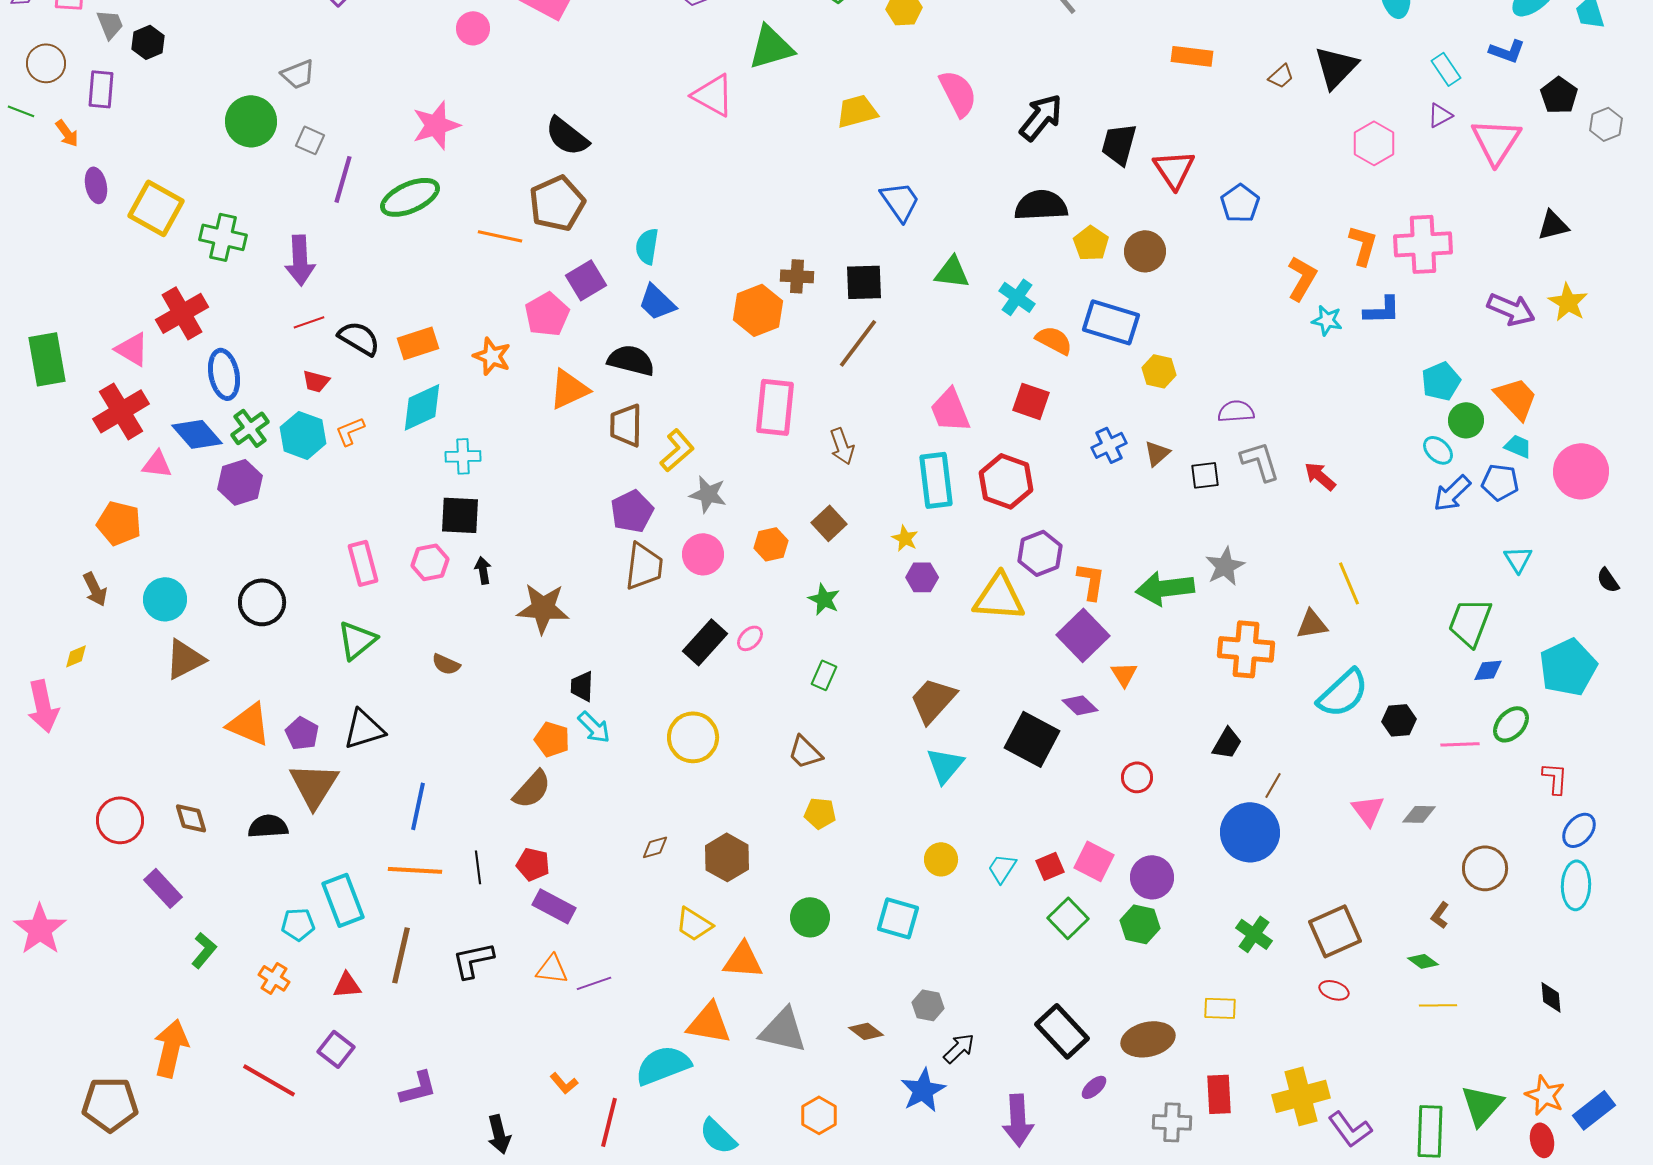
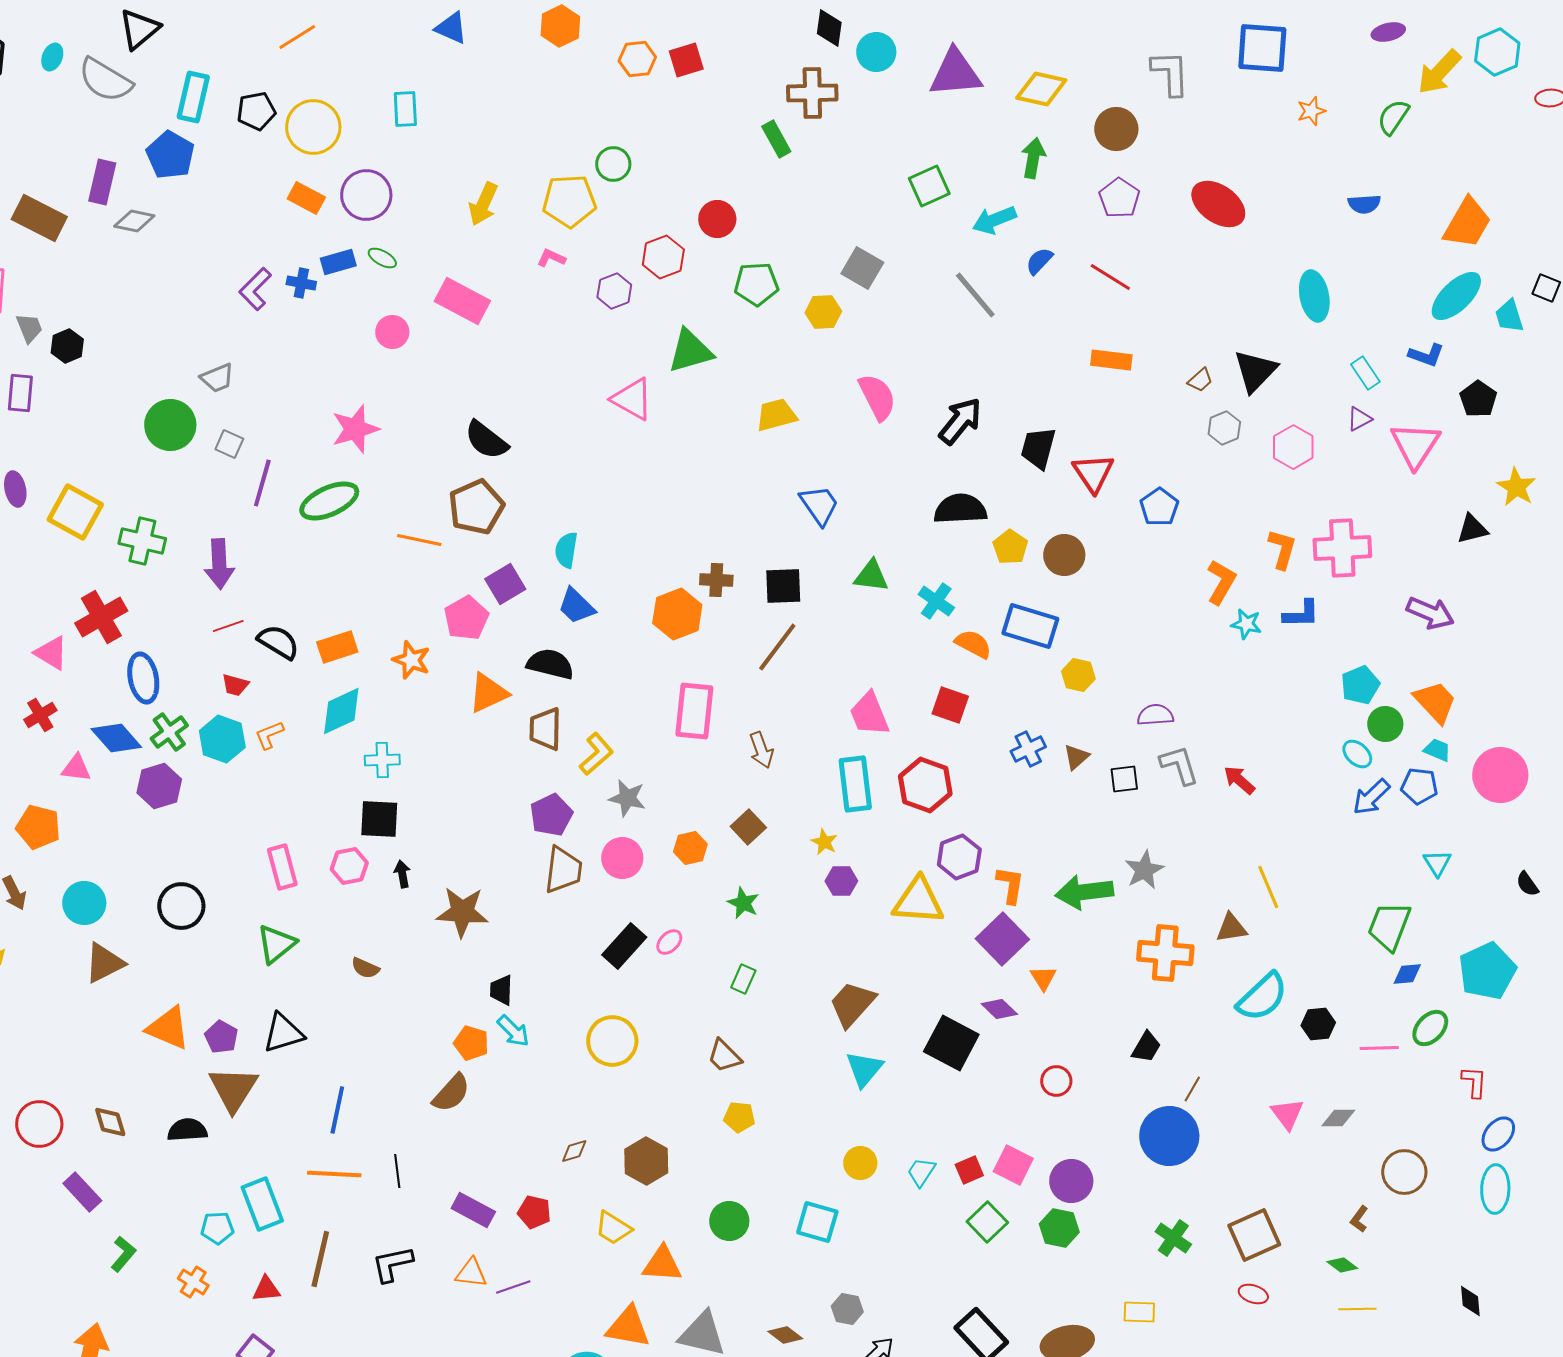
gray hexagon: (1606, 124) -> (1224, 428), moved
yellow star: (1568, 302) -> (1516, 487), moved
red cross: (121, 411) -> (40, 715), size x0.6
red pentagon: (533, 864) -> (534, 1212), moved

